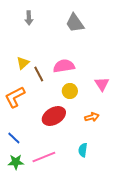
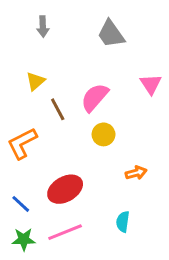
yellow triangle: (23, 63) -> (35, 81), moved
pink semicircle: (64, 66) -> (95, 97), turned -40
pink triangle: (102, 84) -> (151, 84), moved
red ellipse: (54, 116) -> (65, 189), moved

